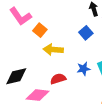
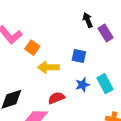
blue square: (86, 33) -> (79, 56), moved, turned -32

